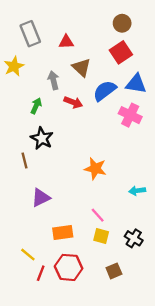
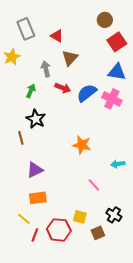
red triangle: (66, 42) -> (57, 36), turned 32
red square: (121, 52) -> (117, 42), moved
brown triangle: (81, 67) -> (70, 58), turned 30
blue semicircle: (105, 91) -> (87, 93), moved
pink line: (98, 215) -> (94, 185), moved
orange rectangle: (63, 233) -> (38, 198), moved
yellow square: (101, 236) -> (80, 217), moved
black cross: (134, 238) -> (114, 215), moved

